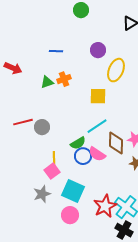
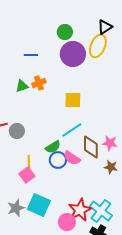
green circle: (81, 10) -> (65, 32), moved
purple circle: (98, 50) -> (73, 54), size x1.6
yellow ellipse: (116, 70) -> (98, 46), moved
cyan square: (73, 191) -> (39, 205), moved
gray star: (42, 194) -> (16, 208), moved
pink circle: (70, 215) -> (67, 222), moved

